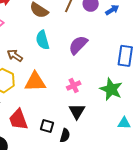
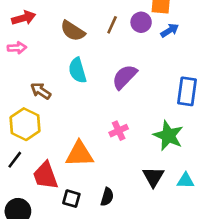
orange triangle: (35, 82) -> (79, 154), moved
black triangle: (77, 111) -> (153, 177), moved
black square: (47, 126) -> (71, 199), moved

